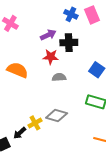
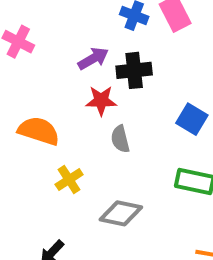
gray semicircle: (59, 77) -> (120, 139), turned -96
yellow cross: (35, 123) -> (69, 180), moved

